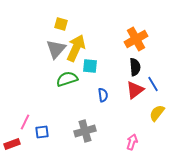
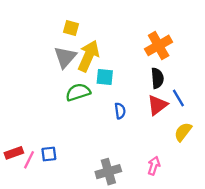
pink line: (25, 122) -> (29, 160), moved
gray cross: (85, 131) -> (108, 172), moved
red rectangle: (12, 144) -> (14, 153), moved

